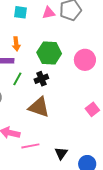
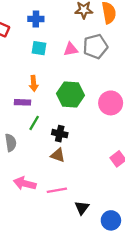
black cross: (41, 79) -> (60, 134), moved, turned 32
brown triangle: (39, 107) -> (58, 155), size x0.6
pink line: (30, 146) -> (57, 190), moved

